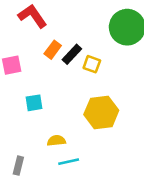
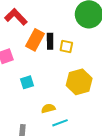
orange rectangle: (53, 50) -> (35, 40), size x1.5
black rectangle: (72, 54) -> (50, 41), turned -35

